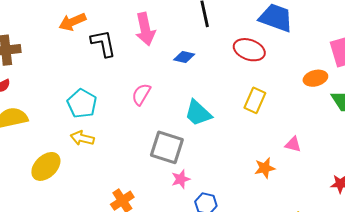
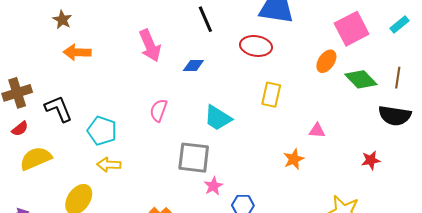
orange arrow: (72, 22) -> (77, 52), turned 36
black L-shape: (103, 43) -> (58, 109), moved
orange ellipse: (315, 78) -> (326, 61), turned -30

